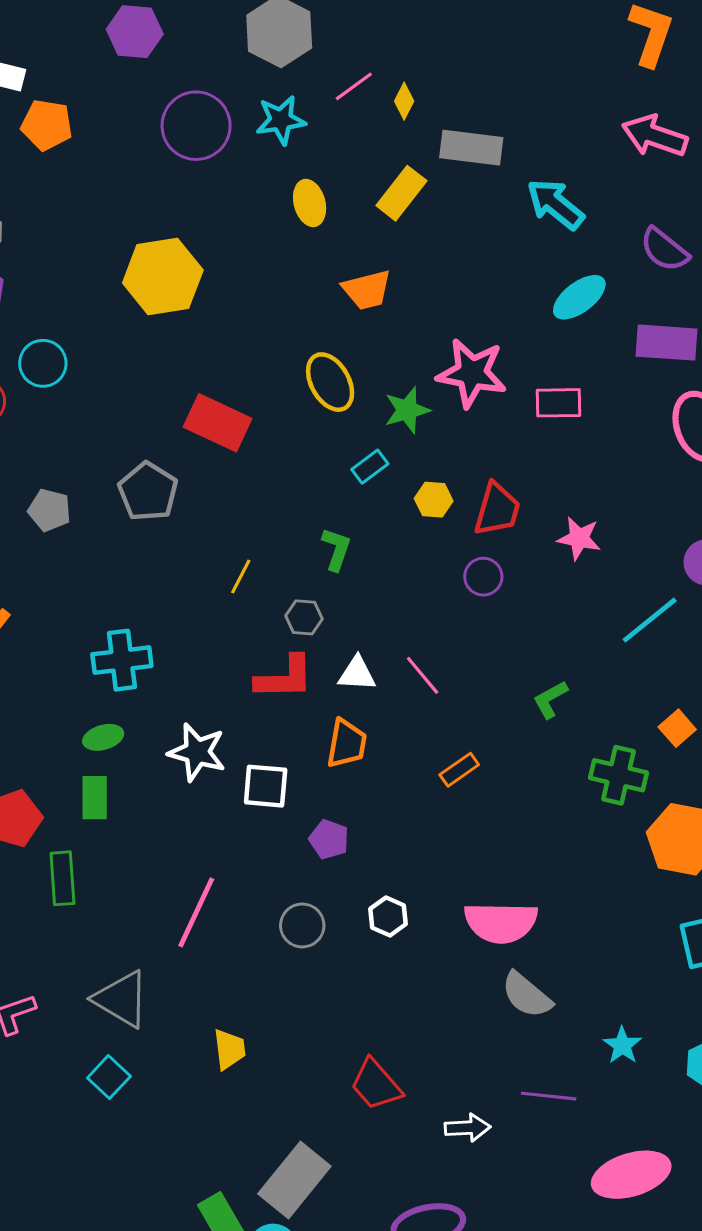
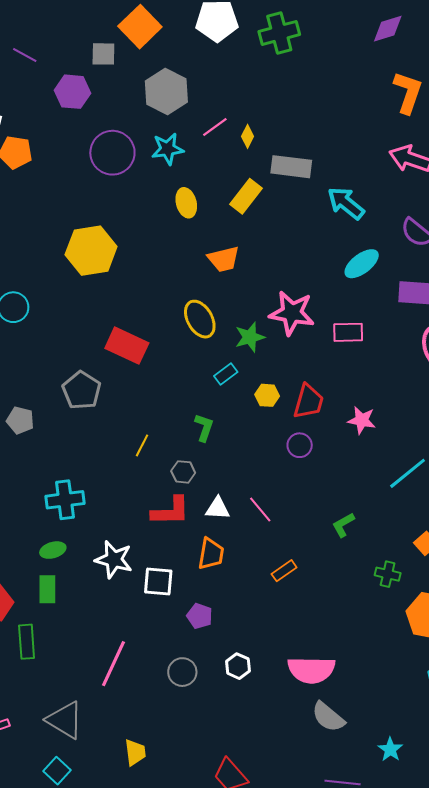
gray pentagon: (50, 510) -> (20, 420), moved
green cross: (619, 775) -> (388, 574), size x0.7

